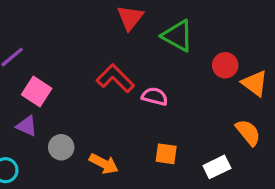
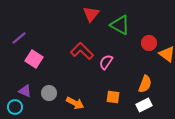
pink semicircle: (155, 96) -> (106, 62), turned -70
purple triangle: (27, 126) -> (25, 91), moved
orange semicircle: (248, 132) -> (145, 84), moved, turned 60

